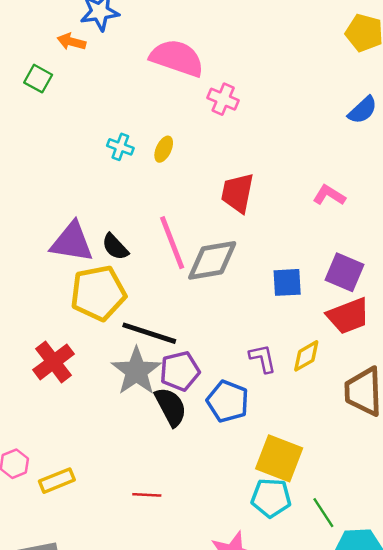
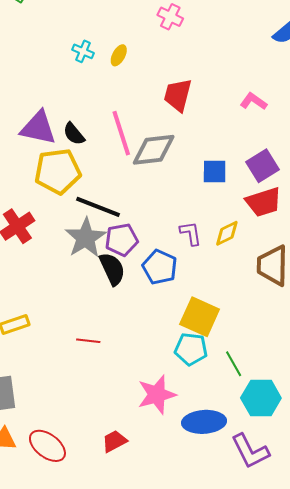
purple square: (344, 272) -> (262, 166), turned 32

